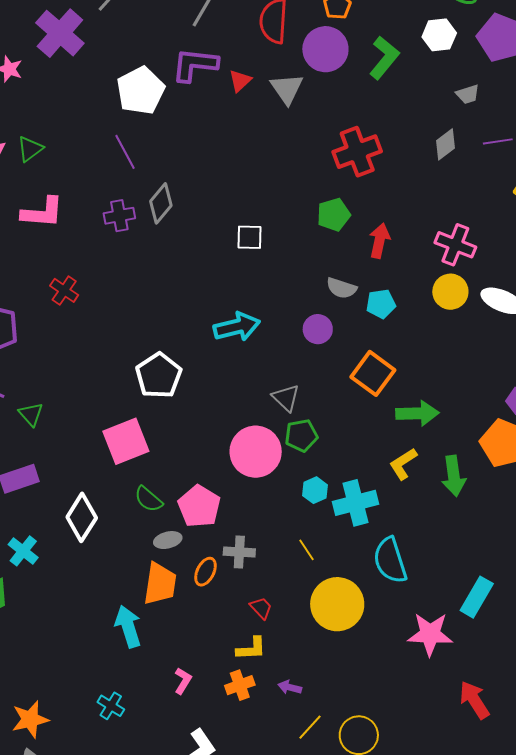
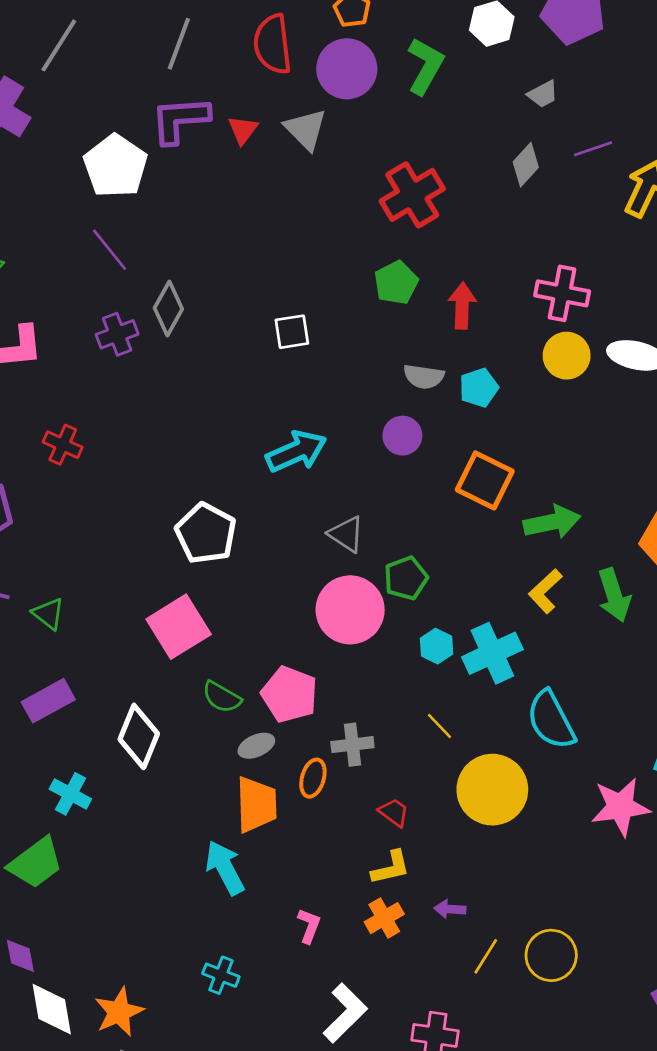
gray triangle: (286, 398) -> (346, 534), moved

